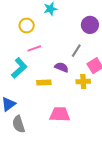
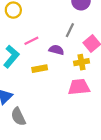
pink line: (34, 48) -> (31, 41), moved
pink trapezoid: (60, 114) -> (79, 87), moved

